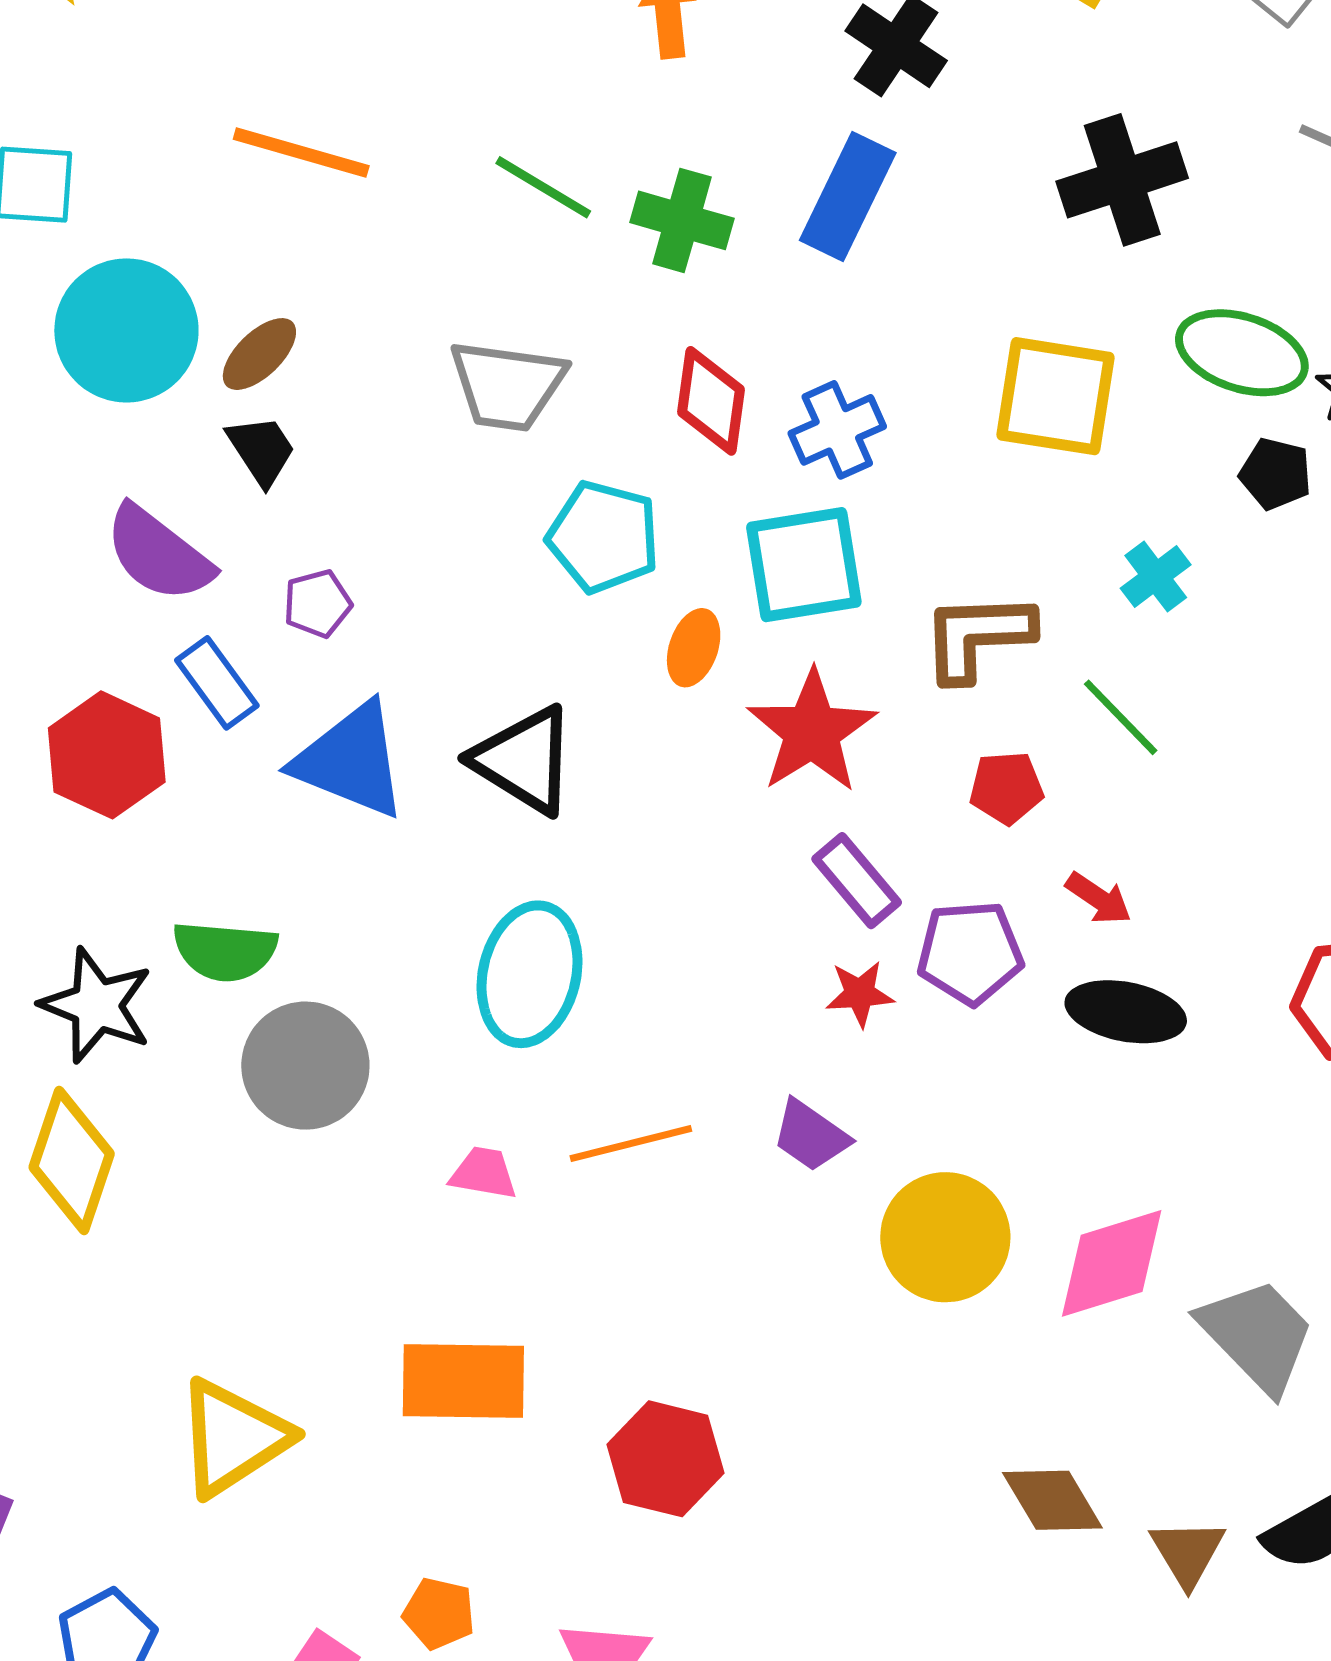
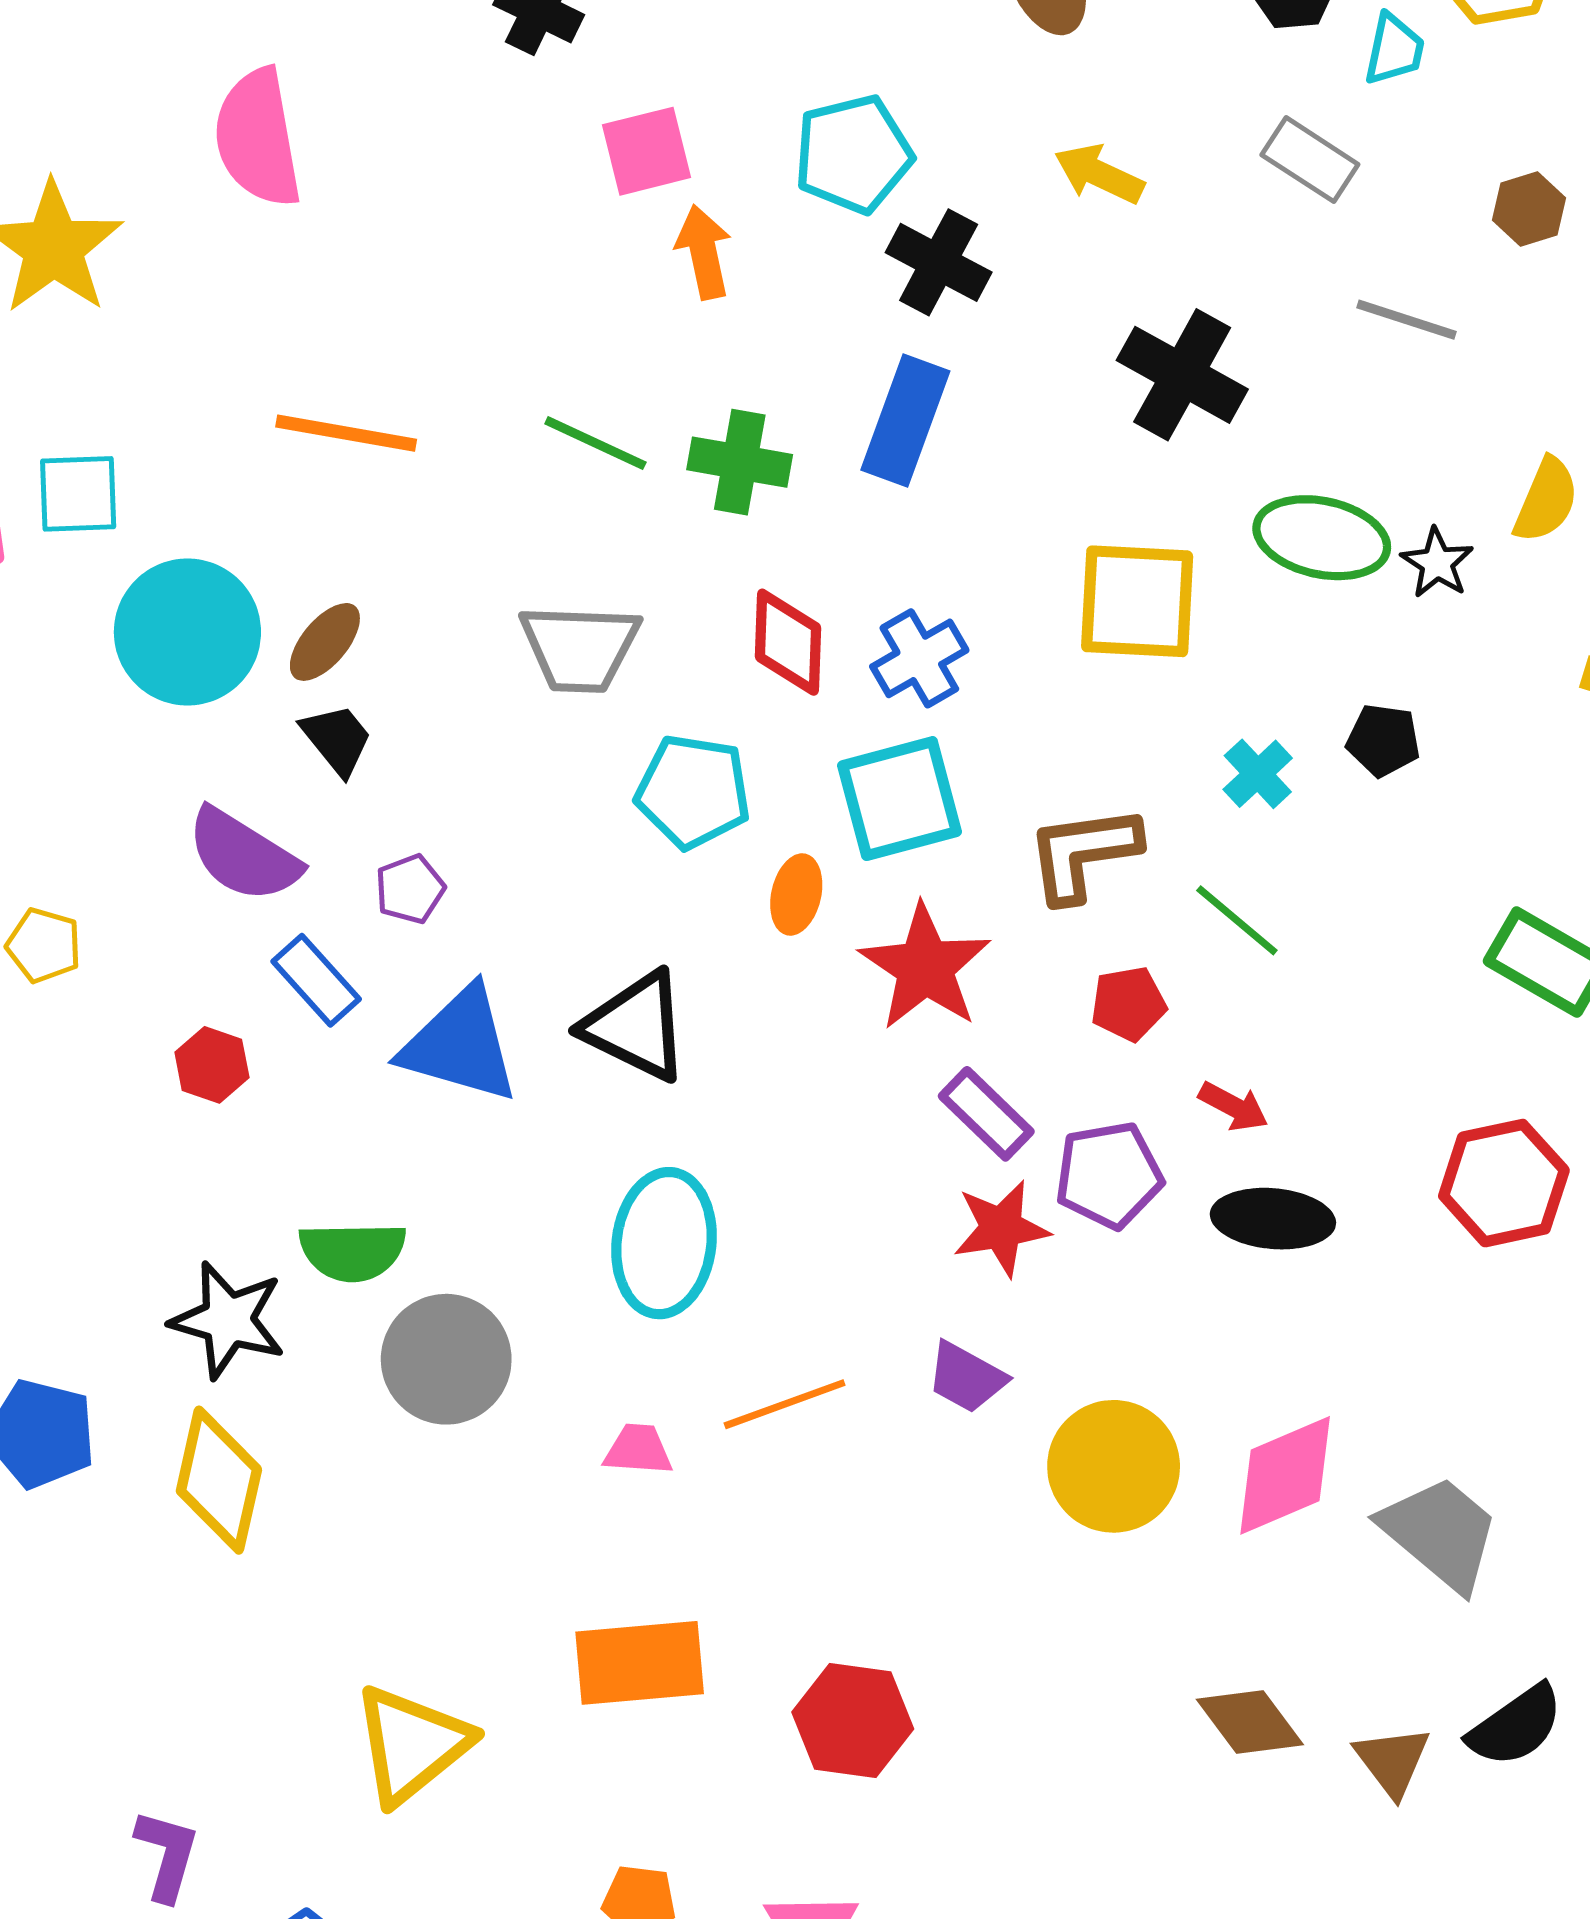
black cross: (1122, 180) -> (1182, 375), turned -37
black pentagon: (1276, 474) -> (1383, 740), moved
red hexagon: (107, 755) -> (212, 1065), size x0.6
red star: (860, 994) -> (1001, 1228), size x1.4

